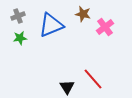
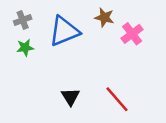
black triangle: (67, 87) -> (70, 97), moved

